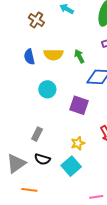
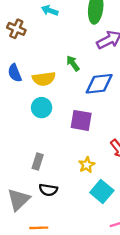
yellow semicircle: (53, 55) -> (44, 79), moved
cyan square: (71, 166) -> (102, 191), moved

